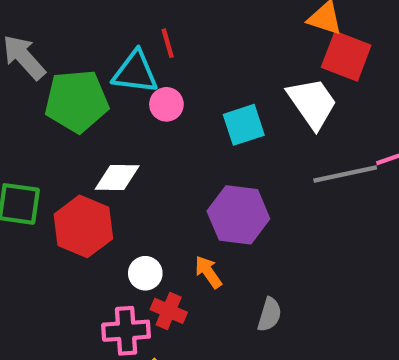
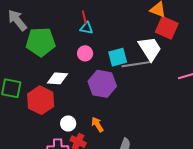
cyan triangle: (135, 72) -> (86, 28), moved, size x0.6
pink circle: (166, 104) -> (85, 53), moved
gray line: (345, 174) -> (136, 64), moved
purple hexagon: (238, 215) -> (102, 84), moved

